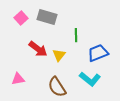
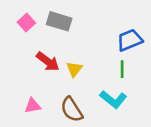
green line: (76, 35) -> (122, 69), moved
blue trapezoid: (98, 53) -> (130, 40), moved
pink triangle: (18, 79) -> (33, 106), moved

